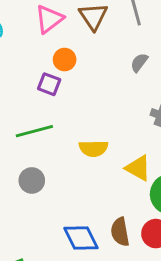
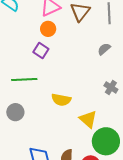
orange circle: (65, 60) -> (48, 29), moved

